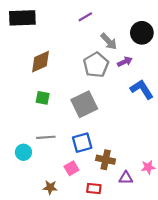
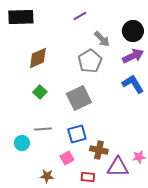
purple arrow: (125, 62) -> (133, 56), moved, size x1.5
green square: (43, 98) -> (40, 92), turned 32
purple triangle: (126, 178) -> (118, 167), size x1.6

